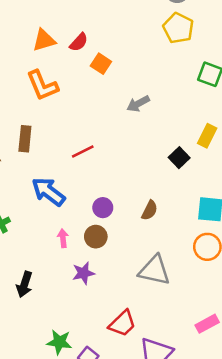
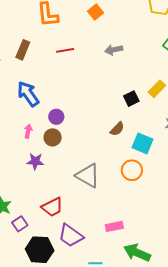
red line: (83, 151) -> (65, 50), moved
purple circle: (103, 208) -> (56, 117), moved
brown semicircle: (150, 210) -> (117, 129), moved

